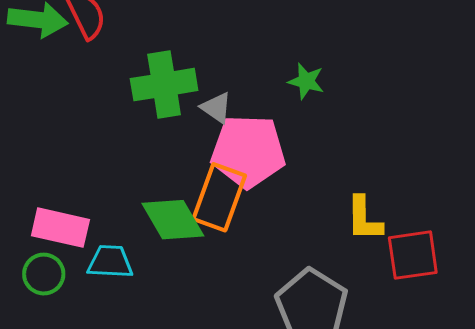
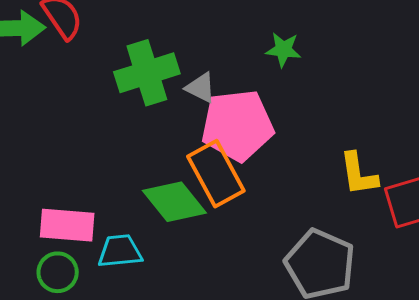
orange rectangle: (219, 197) -> (216, 174), turned -40

